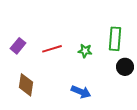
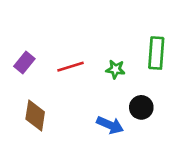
black circle: (125, 67) -> (141, 107), moved

